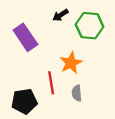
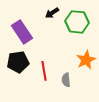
orange star: (71, 63) -> (86, 60), moved
black pentagon: (24, 101) -> (18, 62), moved

